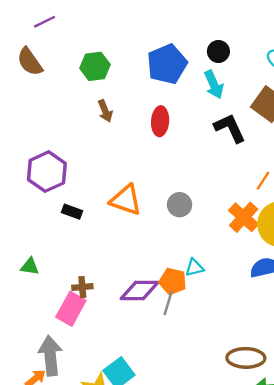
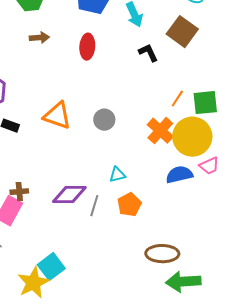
brown arrow: (105, 111) -> (39, 38), turned -72
black L-shape: (230, 128) -> (148, 53), size x0.7
orange pentagon: (173, 281) -> (129, 205), moved, turned 30

